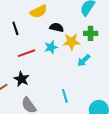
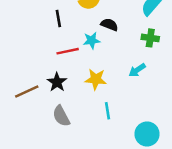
yellow star: (71, 42) -> (96, 79), moved
cyan star: (51, 47) -> (92, 40), moved

